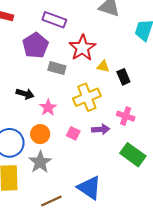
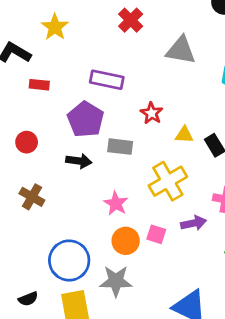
red star: (82, 48) -> (152, 113), size x0.6
black arrow: (25, 94) -> (79, 161), moved
orange circle: (40, 134) -> (126, 241), moved
gray star: (40, 162) -> (116, 281), turned -30

